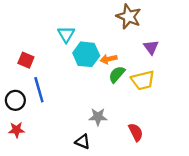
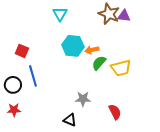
cyan triangle: (66, 34) -> (60, 14), moved
purple triangle: (151, 47) -> (124, 16), moved, turned -48

